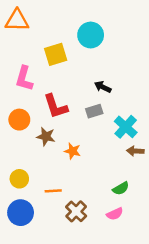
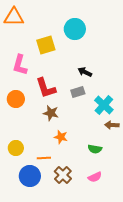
brown star: (46, 136) -> (51, 113), moved
orange star: (72, 151) -> (61, 137), moved
green semicircle: (121, 188) -> (95, 149), moved, turned 40
blue circle: (21, 213) -> (30, 176), moved

